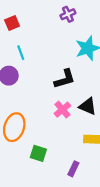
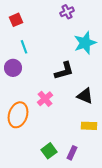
pink cross: (62, 110) -> (45, 99), moved
green square: (38, 153) -> (49, 151), moved, turned 35

